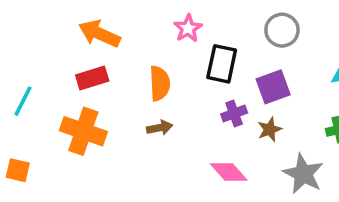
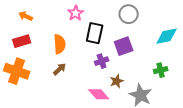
orange arrow: (99, 34) -> (26, 16), size x0.6
brown arrow: (160, 128) -> (60, 69), turned -32
brown star: (270, 129) -> (117, 81), moved

